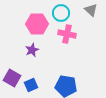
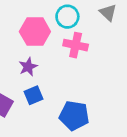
blue square: (31, 85) -> (34, 95), moved

